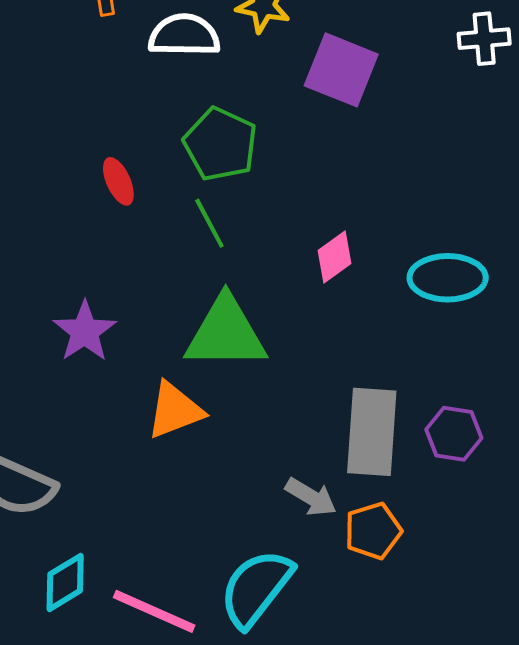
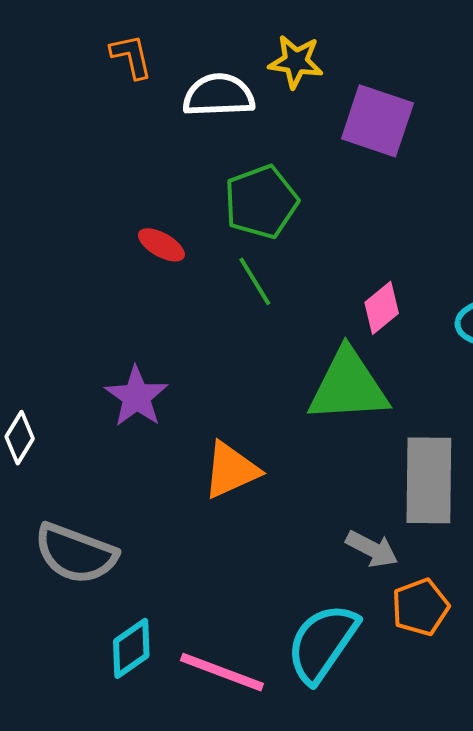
green pentagon: (220, 144) -> (261, 202), turned 30
red ellipse: (118, 181) -> (161, 245), turned -33
green triangle: (226, 333) -> (348, 386), moved
orange pentagon: (373, 531) -> (420, 607), moved

